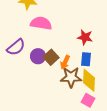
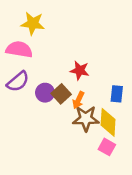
pink semicircle: (41, 23) -> (19, 49), moved
red star: (85, 37) -> (80, 70), moved
blue rectangle: (86, 59) -> (117, 94), moved

